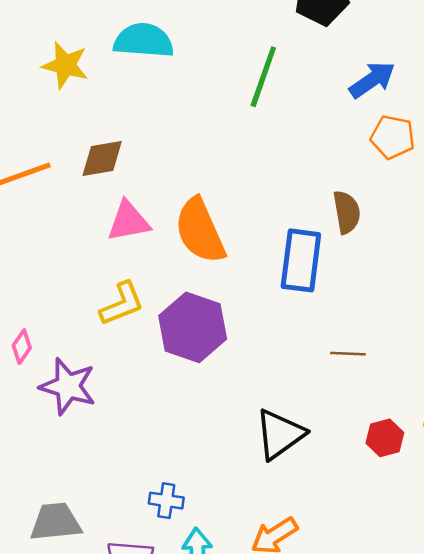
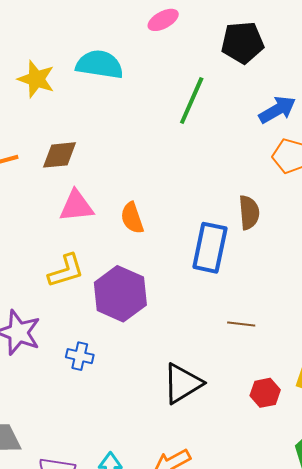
orange semicircle: (200, 231) -> (132, 218), size x0.6
blue cross: (166, 501) -> (80, 356), moved

